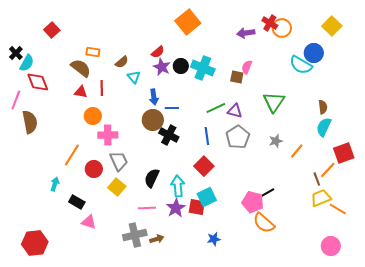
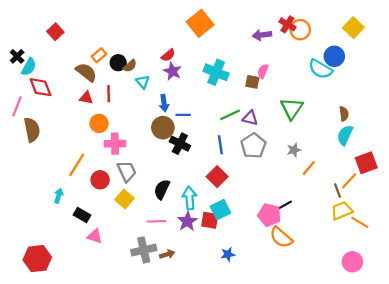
orange rectangle: (93, 52) -> (99, 55), turned -48
black circle: (181, 66) -> (118, 63), moved
orange line: (297, 151) -> (309, 168), moved

